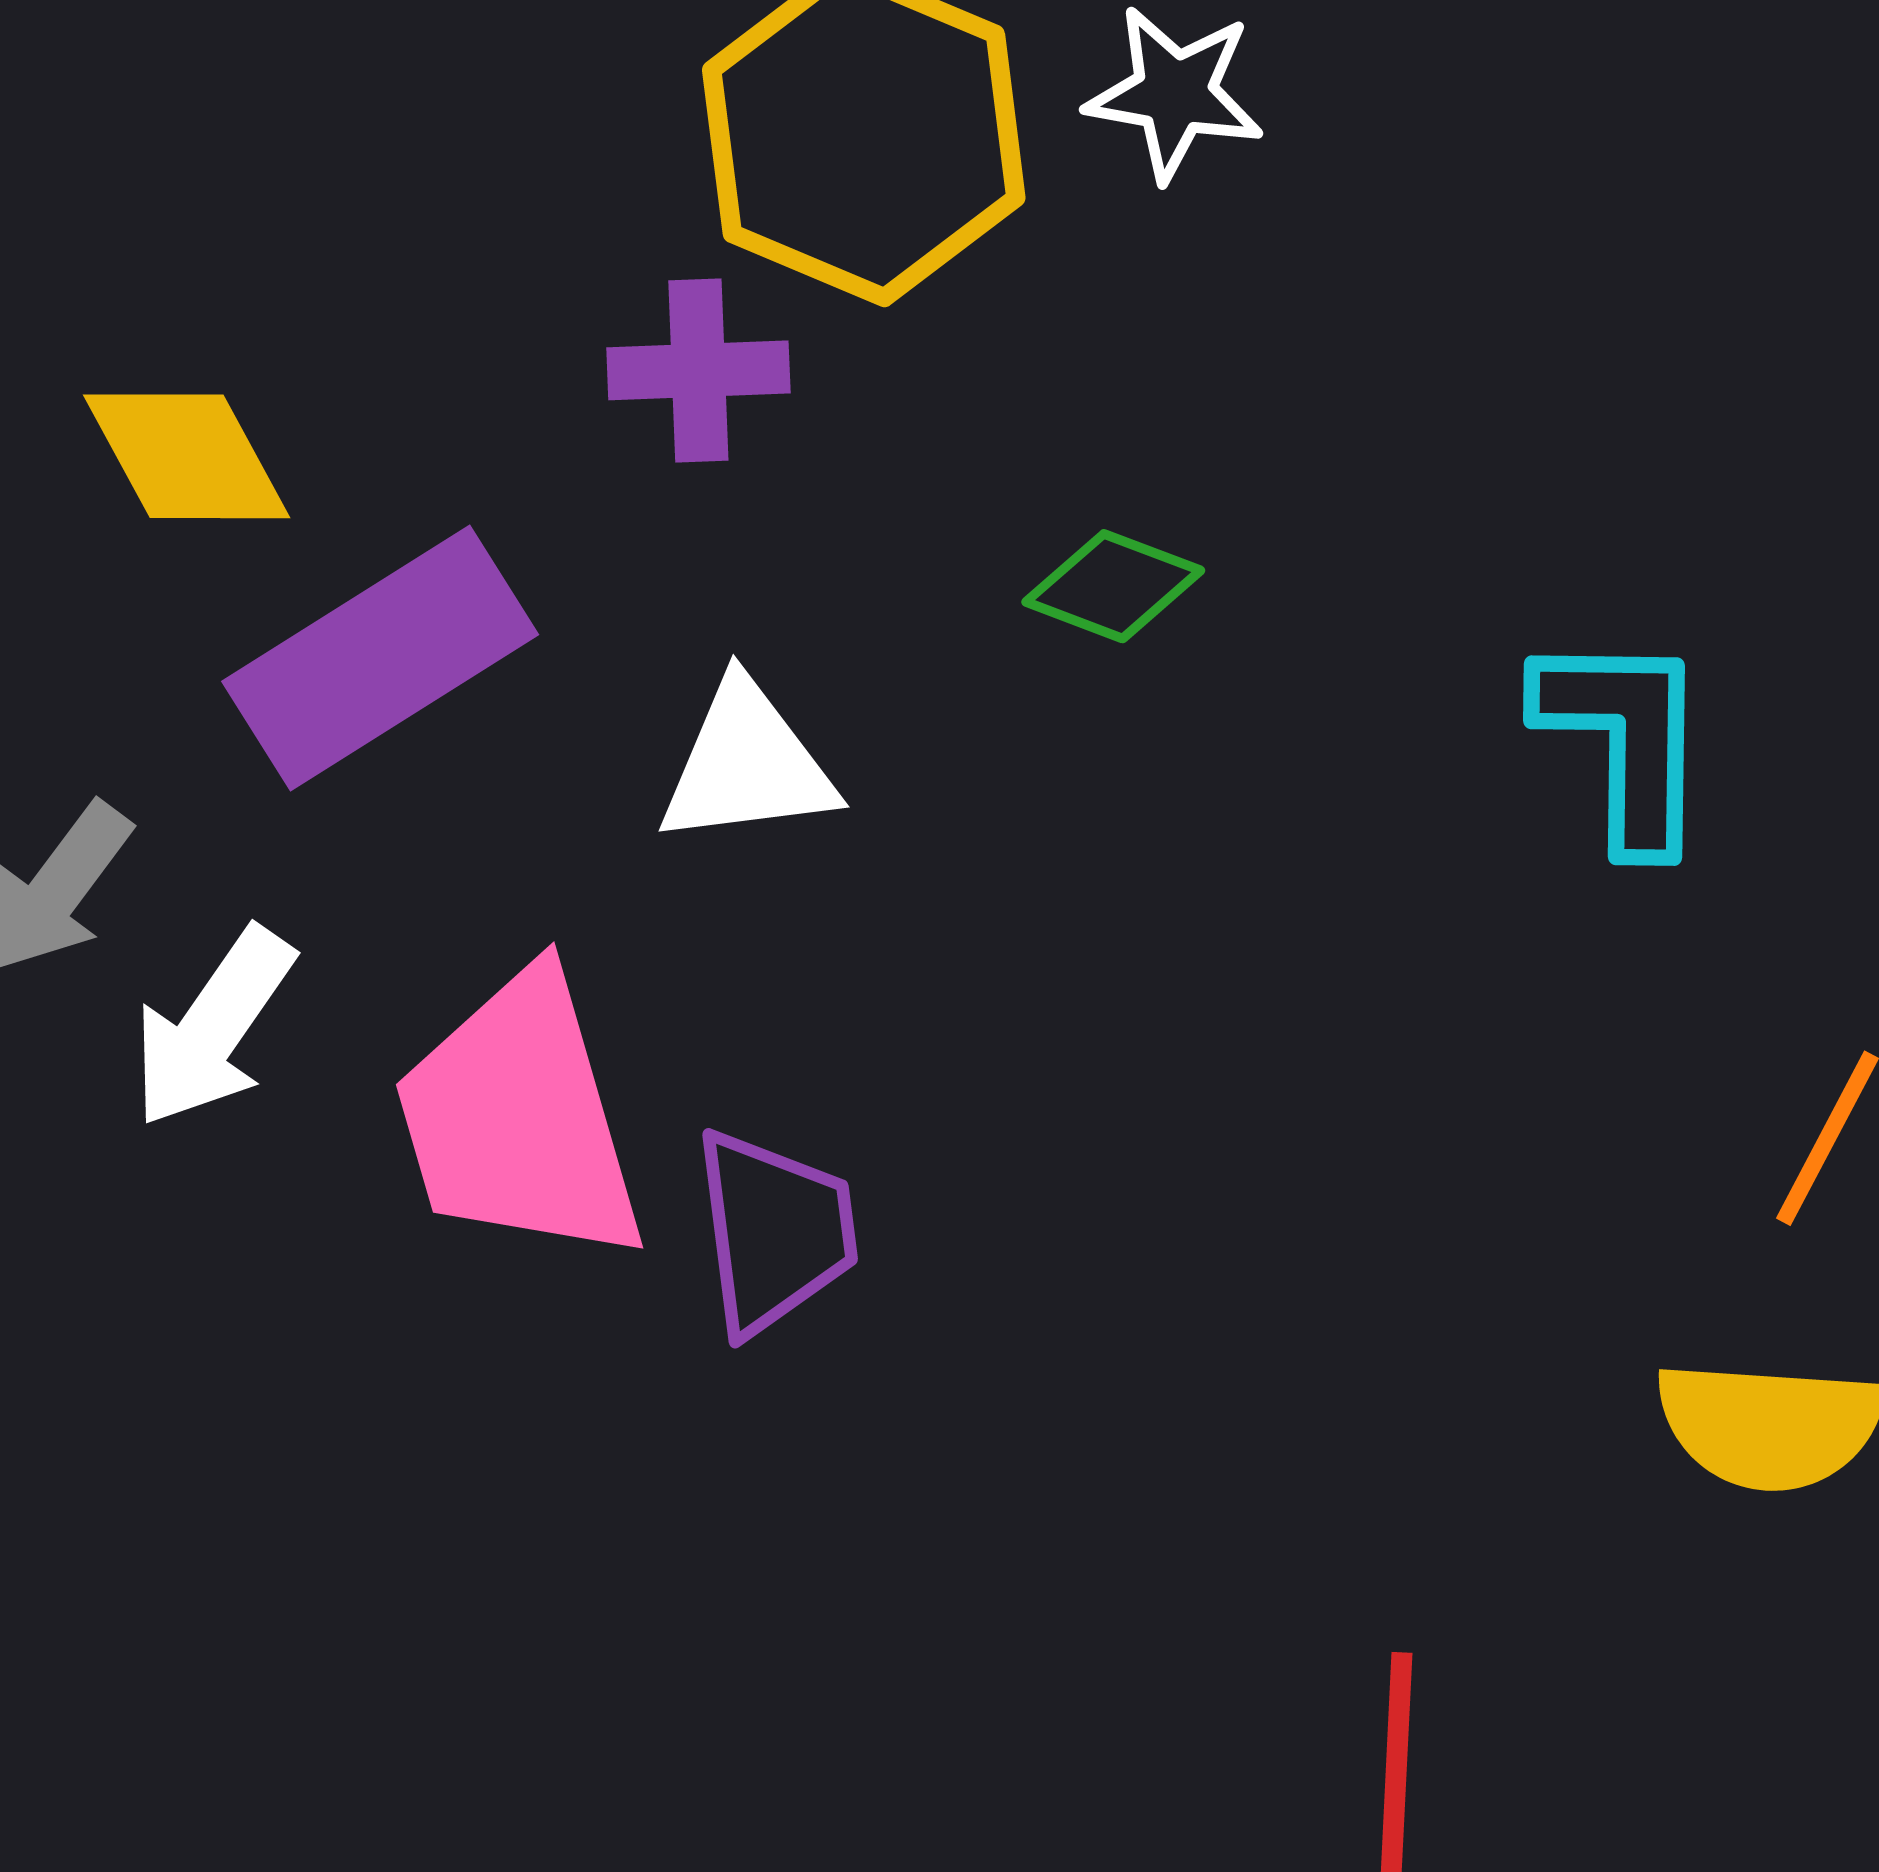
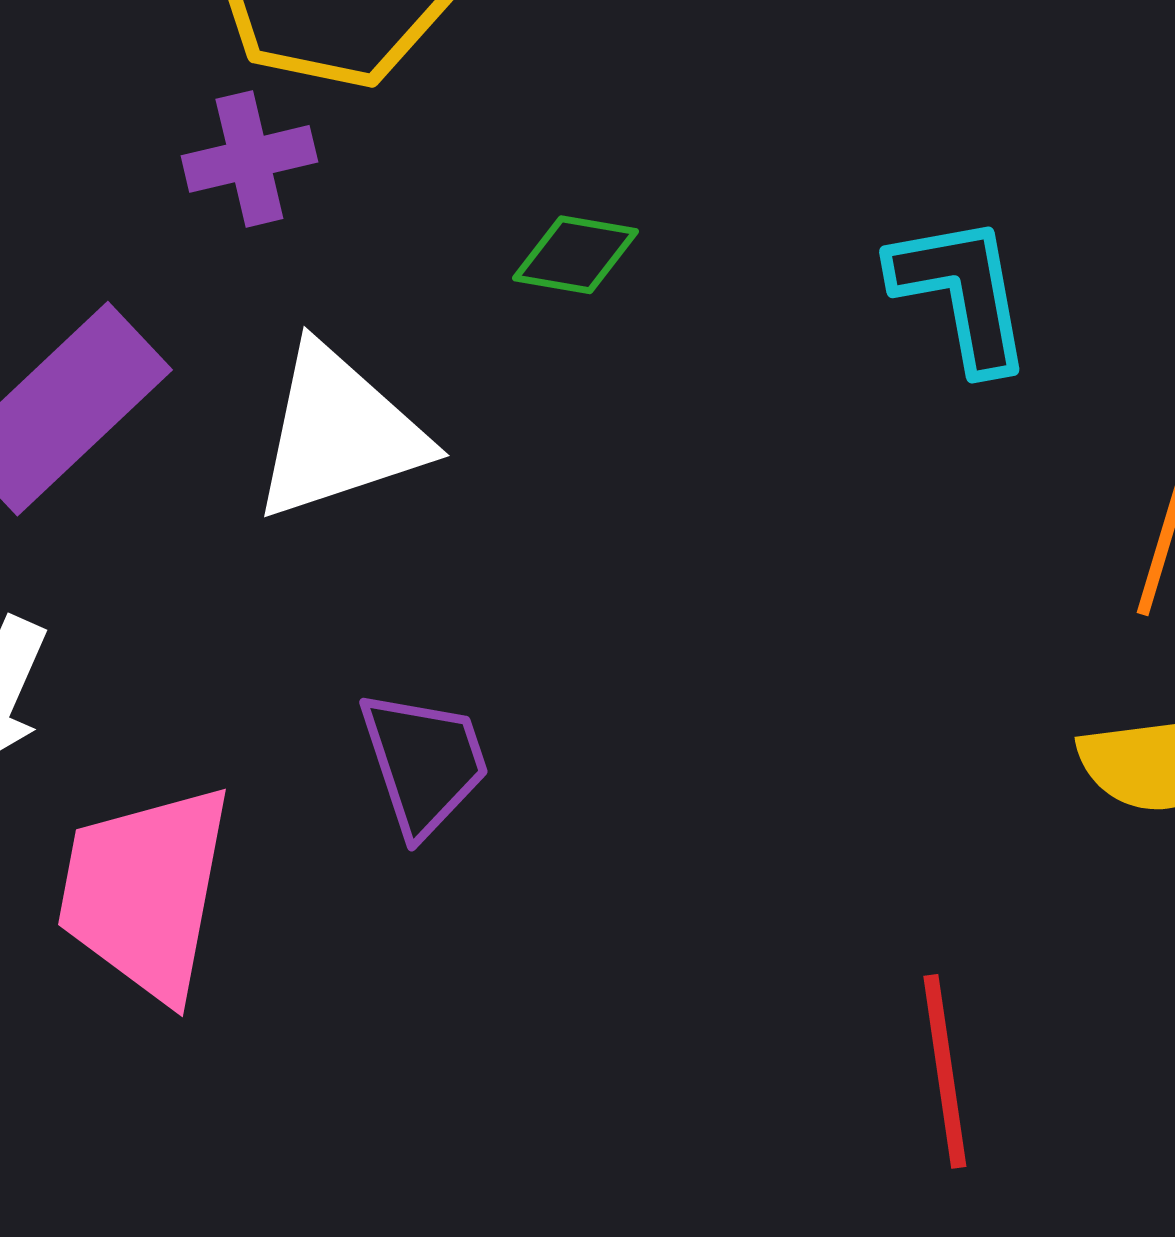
white triangle: (747, 764) -> (339, 433), size x1.4
pink trapezoid: (519, 1118) -> (145, 892), moved, turned 38

